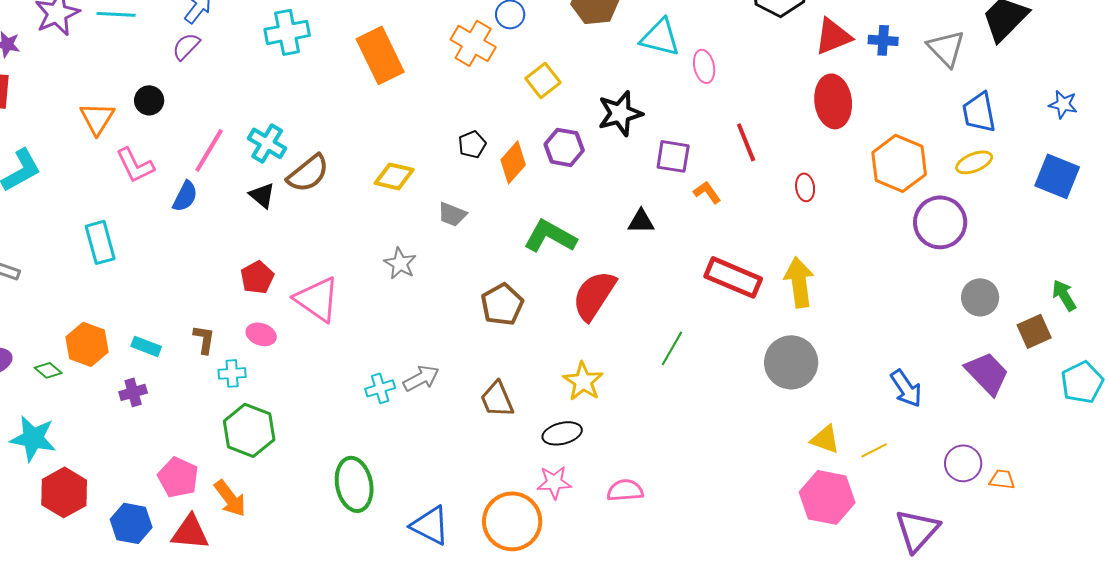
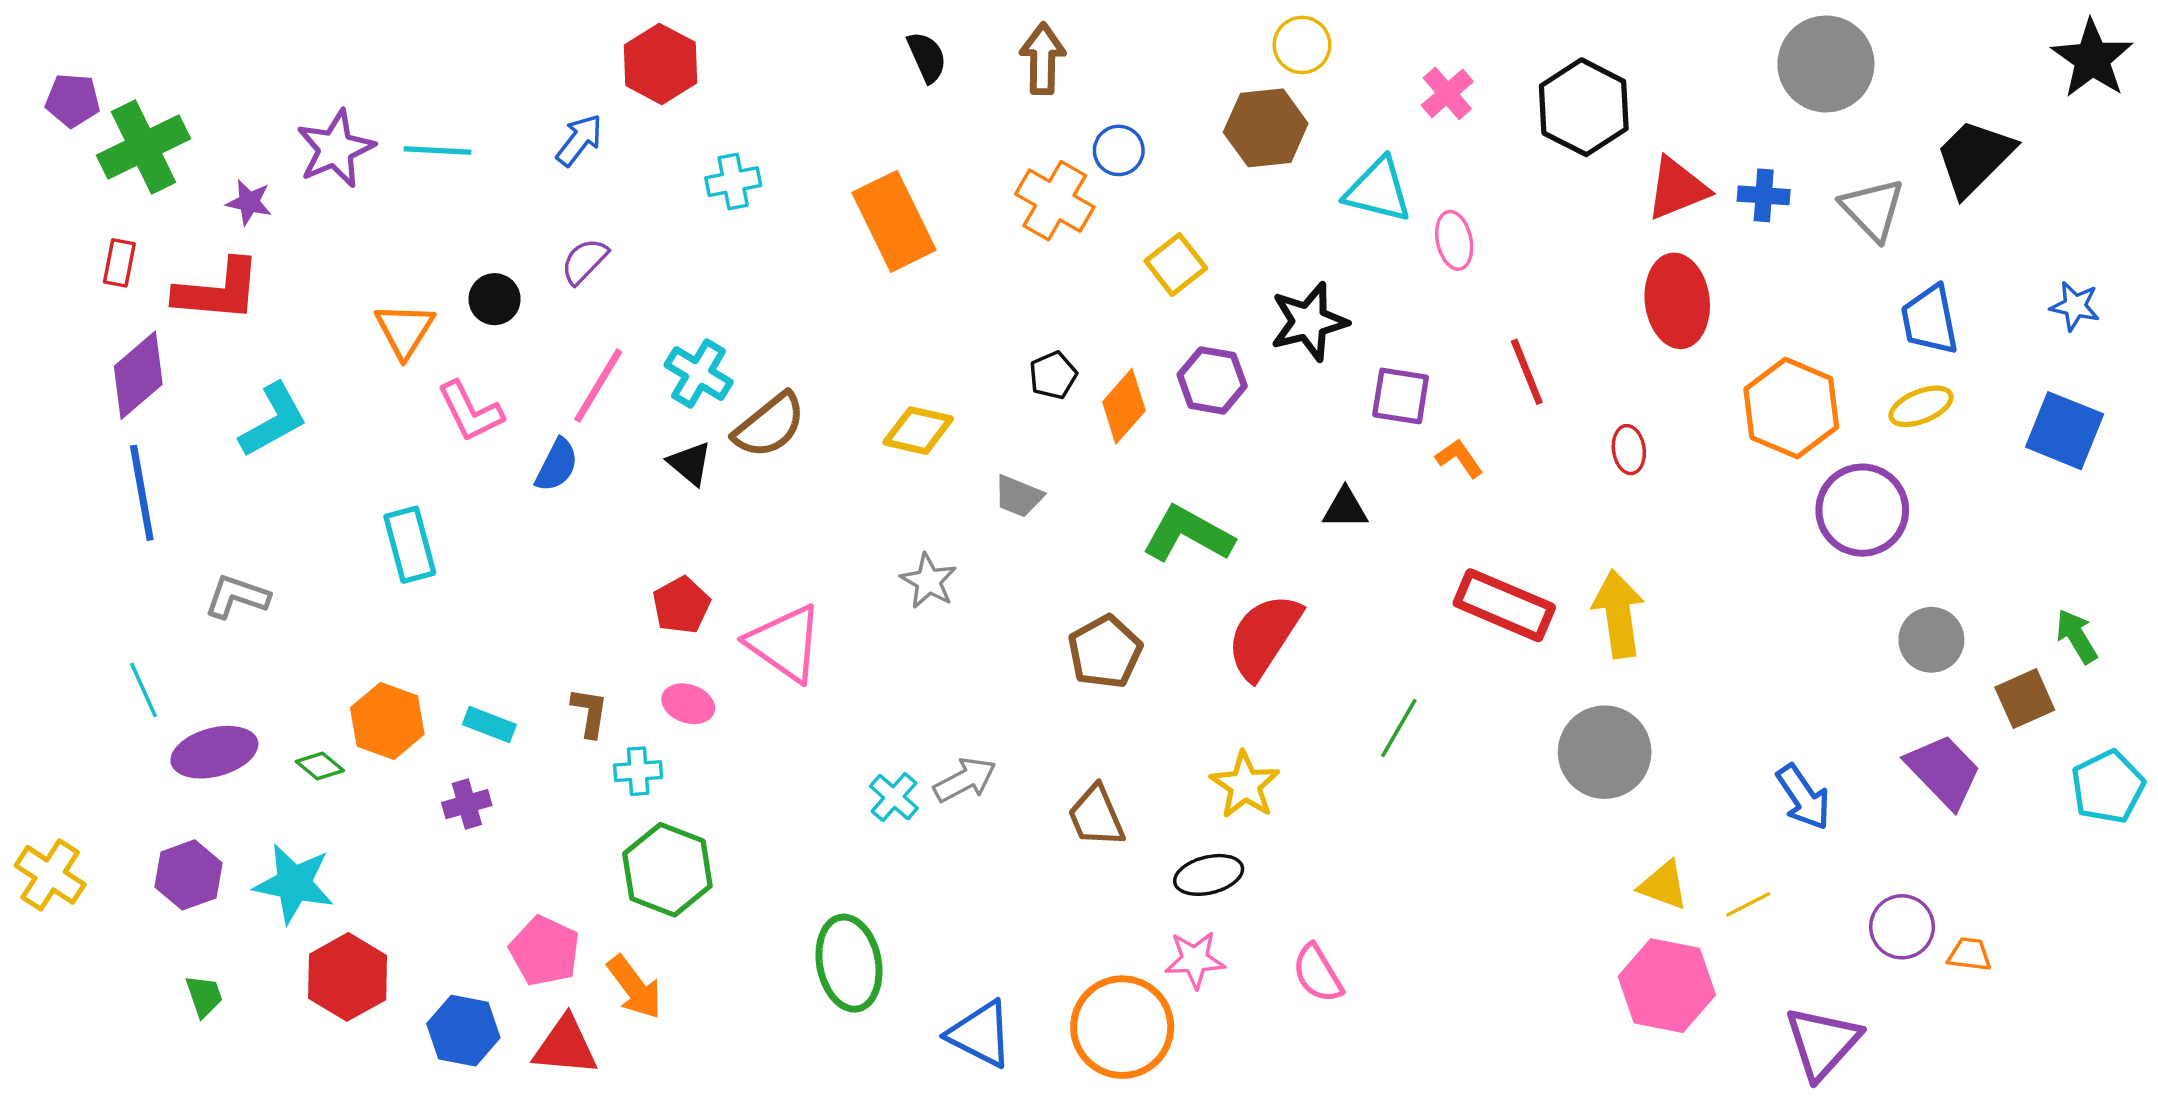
cyan cross: (287, 32) -> (733, 182), size x0.7
purple semicircle: (186, 46) -> (584, 261), moved
cyan cross: (380, 388) -> (894, 797), turned -32
pink semicircle: (625, 490) -> (1318, 973), turned -117

